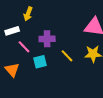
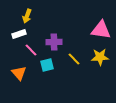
yellow arrow: (28, 14) -> (27, 16), moved

